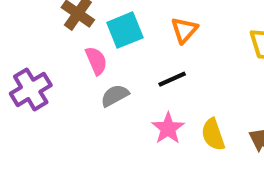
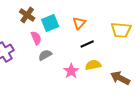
black line: (172, 79) -> (87, 44), moved
yellow semicircle: (213, 134) -> (93, 65), moved, turned 98

